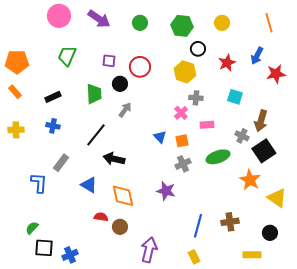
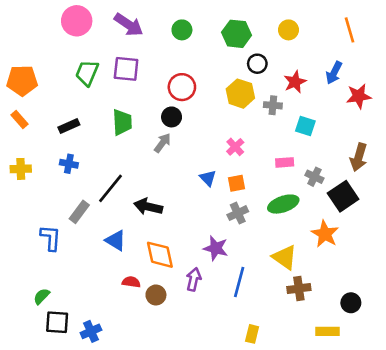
purple square: (109, 61) -> (126, 69), moved, size x1.5
black circle: (120, 84) -> (172, 117), moved
gray cross: (196, 98) -> (273, 105), moved
brown arrow: (261, 121) -> (359, 157), moved
pink rectangle: (207, 125) -> (285, 162), moved
black line: (96, 135) -> (110, 188), moved
yellow triangle: (277, 198) -> (285, 257), moved
blue line: (198, 226) -> (239, 282), moved
purple arrow: (149, 250) -> (194, 279), moved, size x0.7
yellow rectangle: (194, 257) -> (252, 334), turned 40

